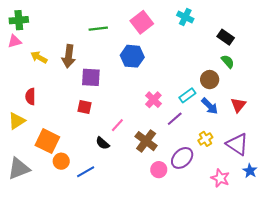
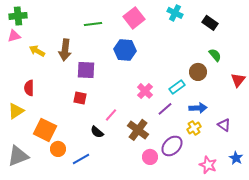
black rectangle: (226, 37) -> (210, 23), moved
red triangle: (238, 105) -> (238, 80), moved
blue arrow: (210, 106) -> (198, 108), moved, turned -48
purple triangle: (237, 144) -> (224, 125), moved, size x0.6

